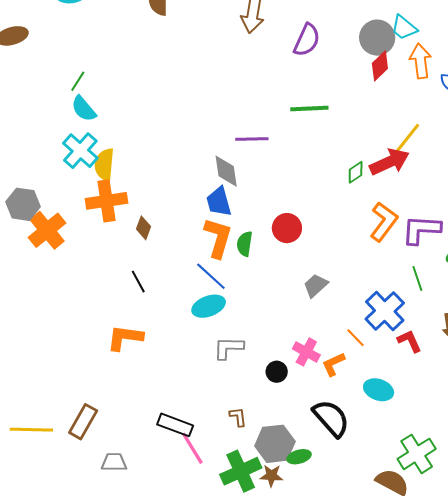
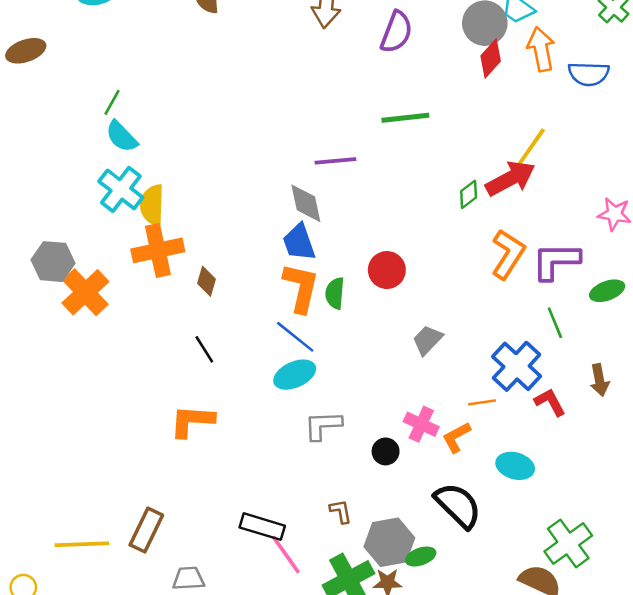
orange line: (356, 338) -> (482, 402), turned -50

